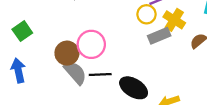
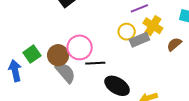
yellow circle: (147, 14) -> (127, 32), moved
green square: (22, 31) -> (32, 54), moved
black line: (100, 74) -> (95, 63), moved

